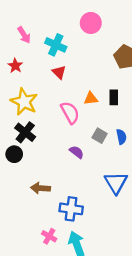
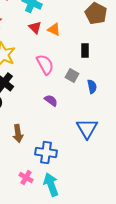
orange triangle: (91, 98) -> (54, 30), moved, turned 32
gray square: (100, 136) -> (72, 76), moved
brown arrow: (40, 188) -> (18, 134), turned -102

